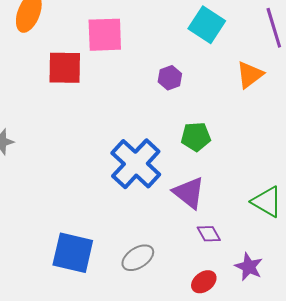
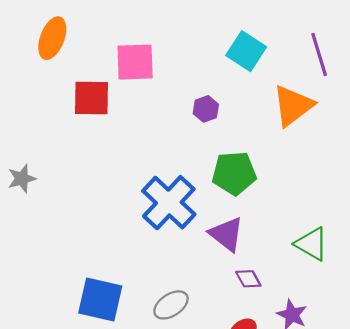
orange triangle: (250, 75) -> (293, 106), size x1.4
green pentagon: (196, 137) -> (234, 173), size x1.4

